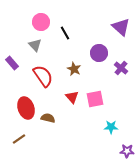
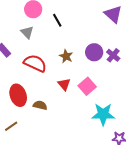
purple circle: (99, 53) -> (94, 52), moved
red semicircle: (43, 76) -> (35, 63), turned -30
pink square: (95, 99) -> (87, 86), turned -30
cyan star: (111, 127) -> (103, 114), size x1.6

